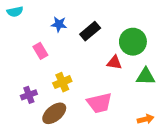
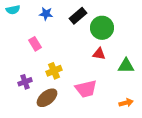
blue star: (59, 24) -> (46, 14), moved
black rectangle: (90, 31) -> (78, 16), moved
green circle: (133, 42) -> (102, 28), moved

